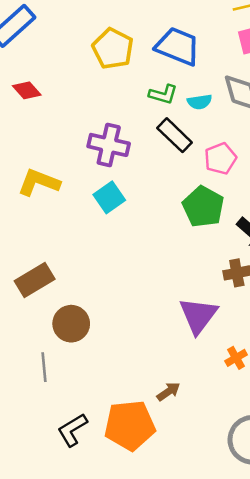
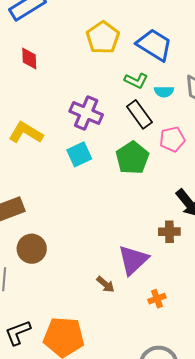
red diamond: (27, 90) -> (29, 58), turned 30
green pentagon: (203, 207) -> (132, 158), moved
brown arrow: (168, 391) -> (105, 284), moved, turned 66

